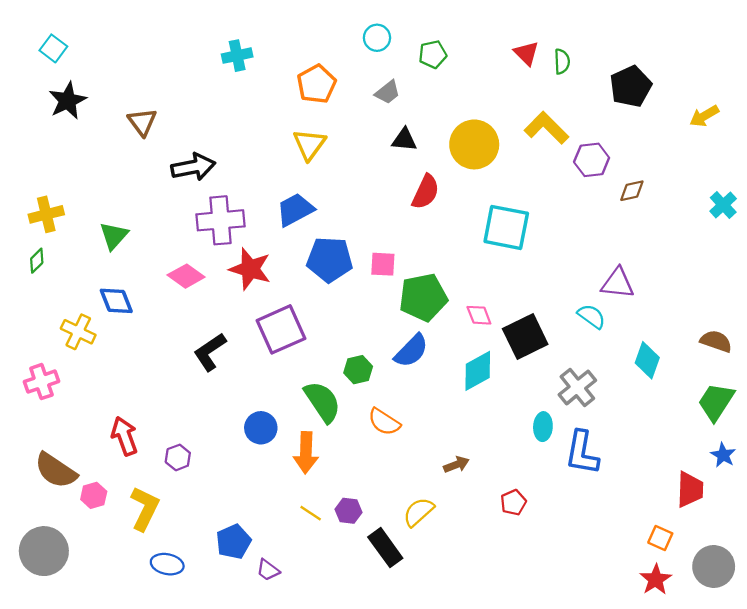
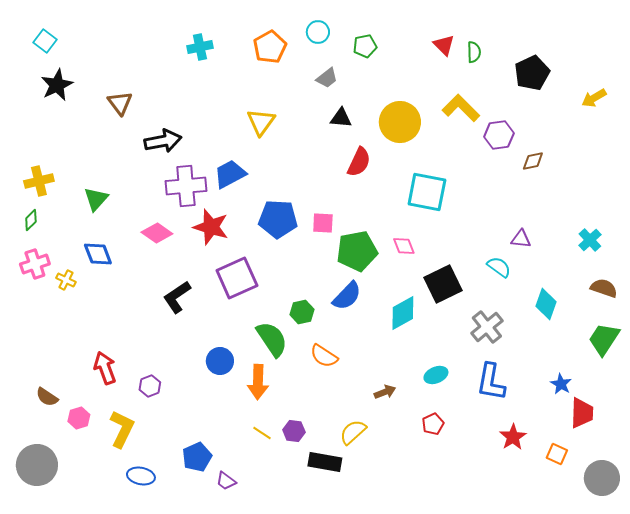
orange pentagon: (317, 84) -> (270, 47), moved
cyan cross: (723, 205) -> (590, 240), moved
blue trapezoid: (295, 210) -> (230, 174), moved
purple triangle: (618, 283) -> (521, 239), size x0.7
pink diamond: (479, 315) -> (404, 246), moved
yellow cross: (78, 332) -> (66, 280), size x0.7
pink cross: (41, 382) -> (35, 264), moved
cyan ellipse: (543, 427) -> (436, 375), moved, turned 65
blue star: (723, 455) -> (561, 384), moved
brown semicircle: (56, 470) -> (47, 397), size x0.6
black rectangle: (385, 548) -> (325, 462), turned -44
red star: (656, 580) -> (513, 437), moved

